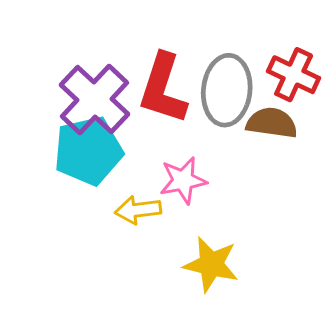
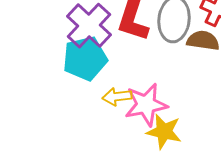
pink star: (183, 180) -> (146, 105), moved, size x1.4

